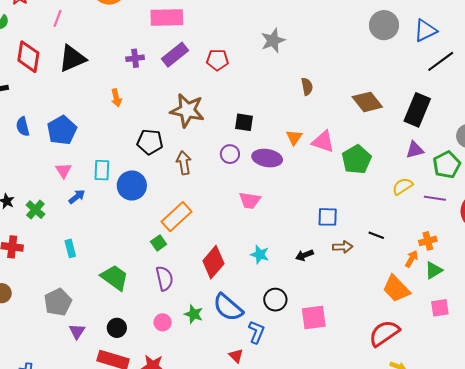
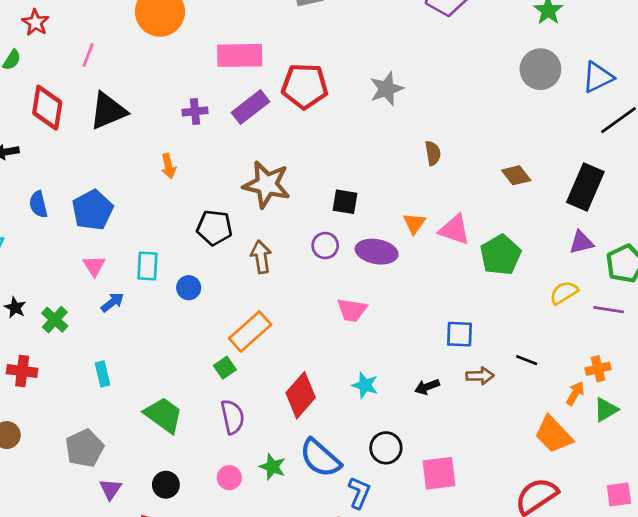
red pentagon: (217, 60) -> (305, 86), moved, size x1.5
brown diamond: (367, 102) -> (516, 175), size x0.7
blue circle: (132, 186) -> (189, 288), size x0.6
pink square: (440, 308) -> (619, 495), moved

